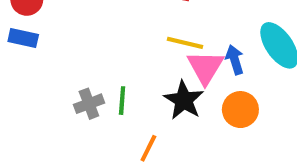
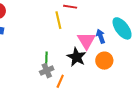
yellow line: (185, 43) -> (58, 20), moved, turned 66
gray cross: (89, 104) -> (47, 71), moved

